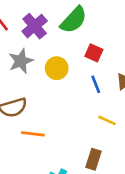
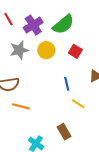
yellow circle: (57, 68) -> (46, 50), moved
blue line: (96, 84) -> (67, 84), moved
brown rectangle: (93, 159) -> (64, 132), turned -56

